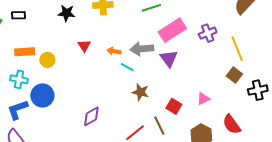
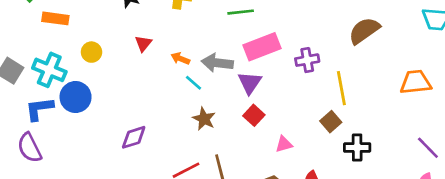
orange rectangle: (25, 52) -> (55, 18), moved
cyan cross: (19, 79) -> (49, 70), size x1.4
red square: (174, 106) -> (254, 115), moved

